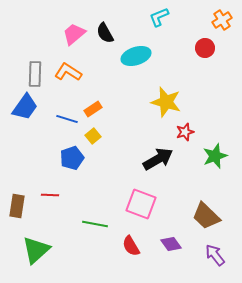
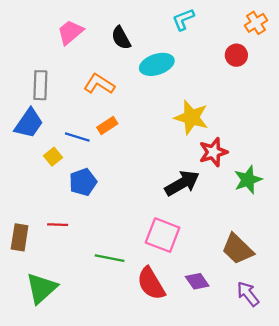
pink trapezoid: (74, 34) -> (70, 32), moved
orange L-shape: (68, 72) -> (99, 84), moved
red star: (185, 132) -> (213, 152), size x1.4
yellow square: (93, 136) -> (53, 157), moved
red semicircle: (131, 246) -> (151, 284), size x1.4

